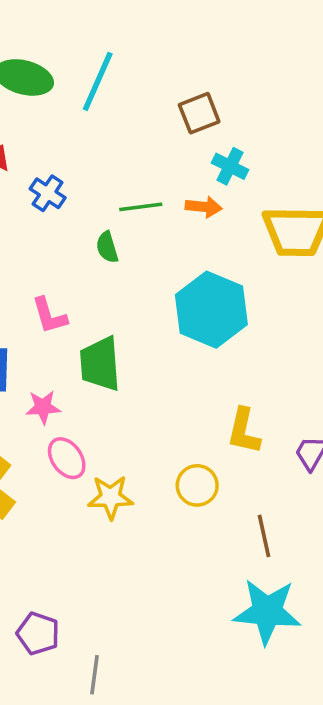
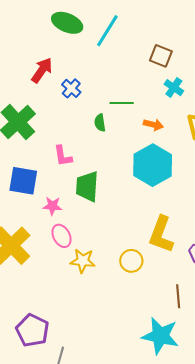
brown square: (199, 113) -> (161, 56), turned 35
orange arrow: (204, 207) -> (153, 125), moved
yellow L-shape: (244, 431) -> (161, 234), size x1.4
brown line: (264, 536) -> (178, 296), moved
purple pentagon: (38, 634) -> (32, 330), size x1.4

